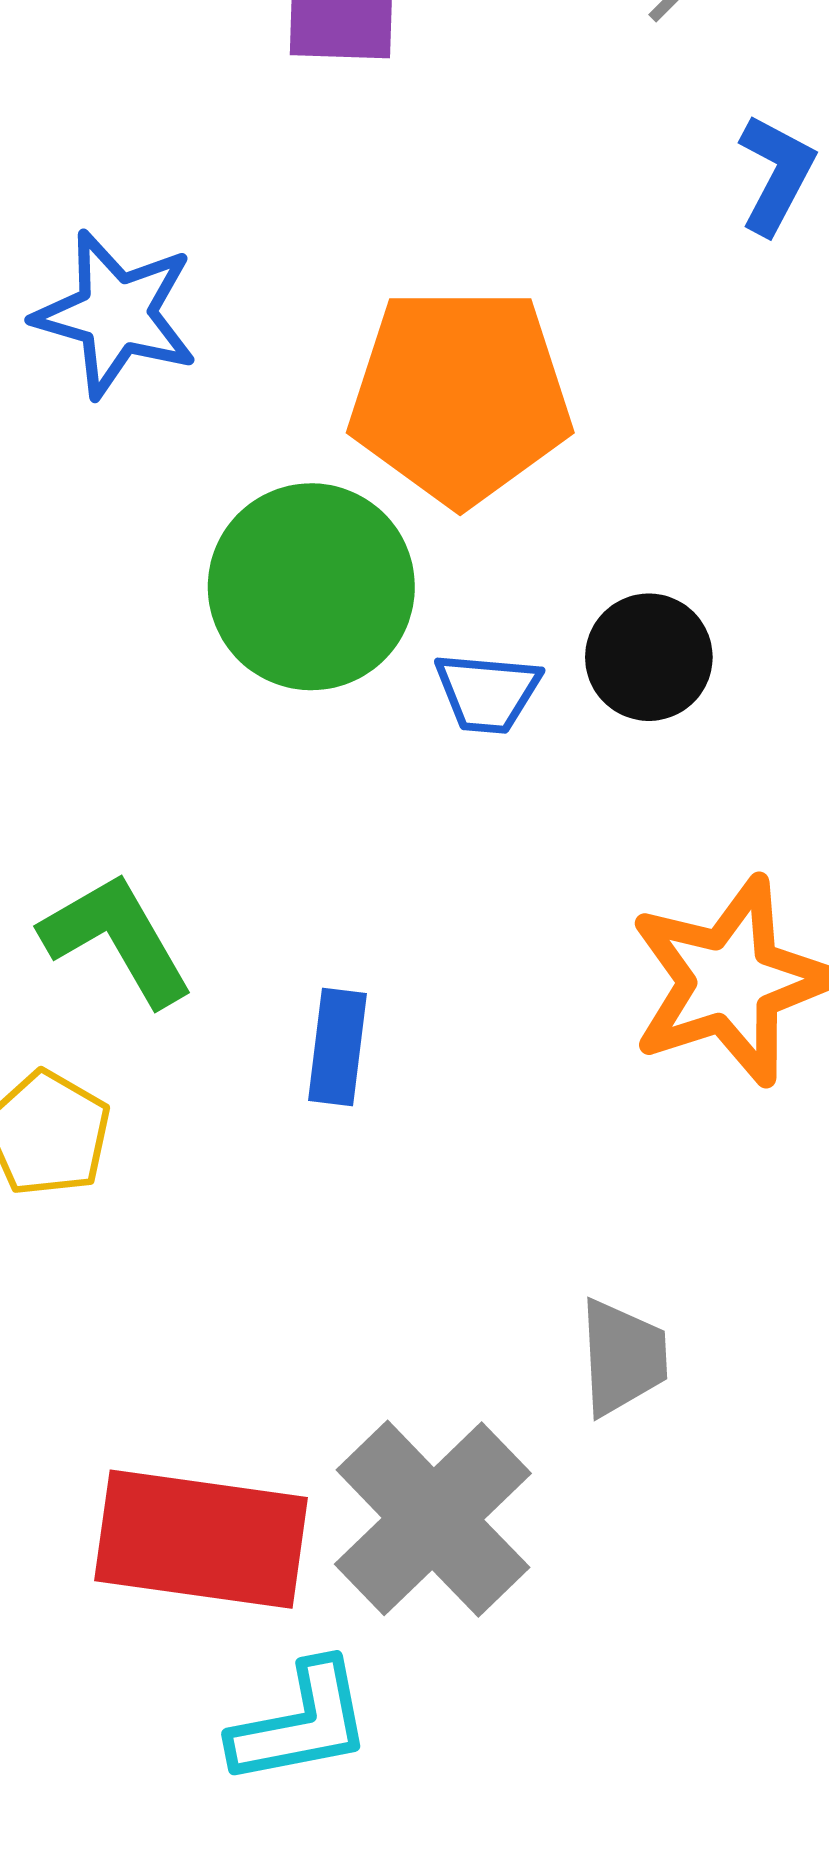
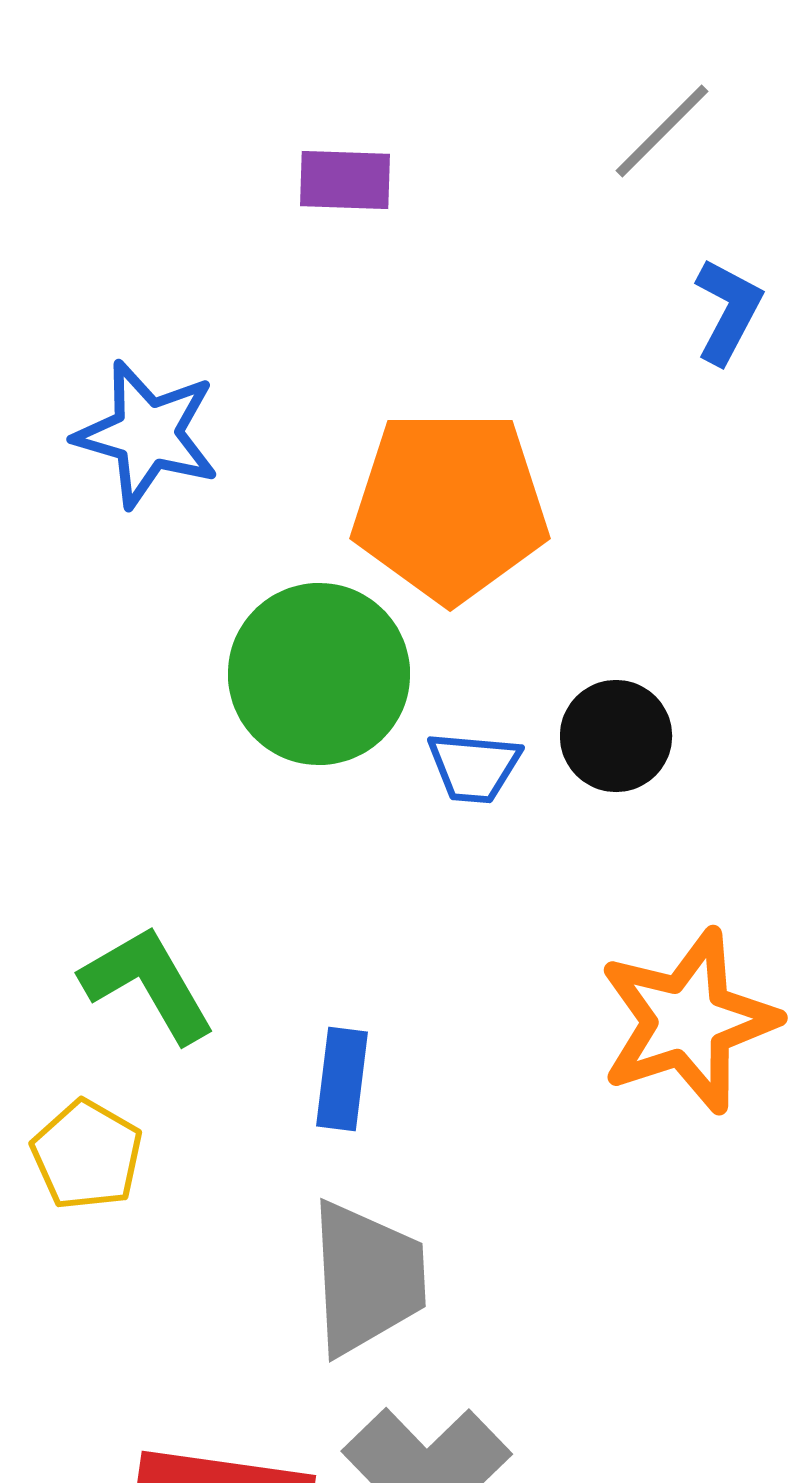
gray trapezoid: (623, 1357) -> (367, 1278), moved, size x1.5

